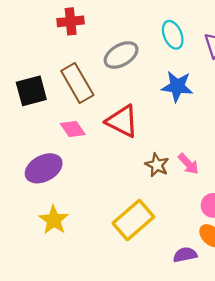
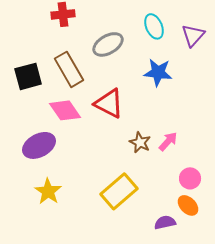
pink diamond: (73, 129) -> (65, 110), size x1.4
pink arrow: (188, 164) -> (168, 141), turned -95

